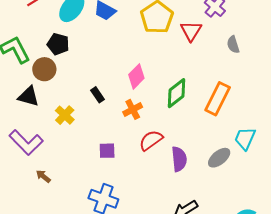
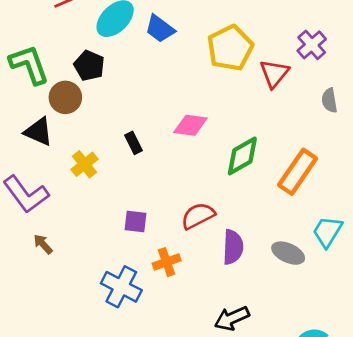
pink diamond: (136, 76) -> (190, 125), turned 45
orange cross: (133, 109) -> (167, 262), moved
gray ellipse: (219, 158) -> (288, 253), turned 55

